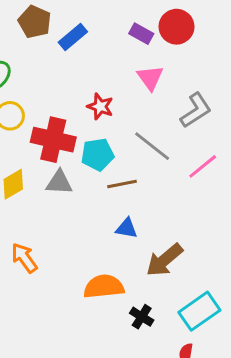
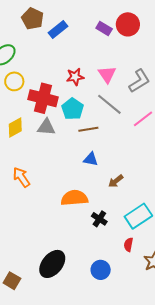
pink triangle: (150, 78) -> (107, 74), moved
red star: (100, 107) -> (75, 77), turned -30
cyan pentagon: (98, 154) -> (73, 109), turned -30
brown arrow: (165, 260) -> (116, 181), size x0.6

